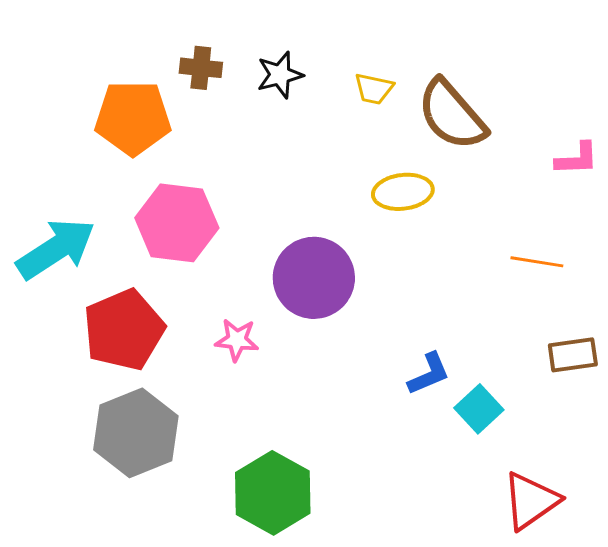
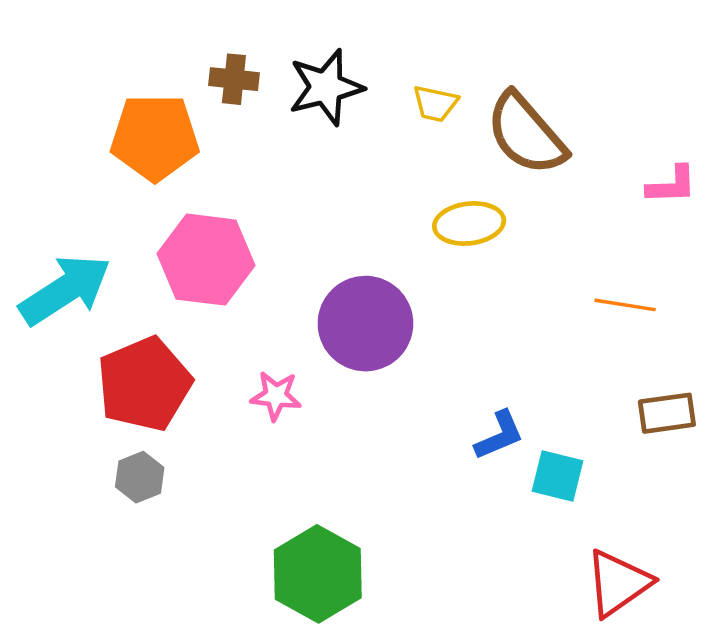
black star: (280, 75) -> (326, 87), size x1.4
cyan square: (479, 409) -> (558, 476), turned -33
gray hexagon: (136, 433) -> (140, 477), moved, size x0.5

